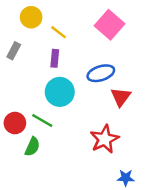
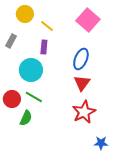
blue ellipse: (101, 73) -> (81, 59), turned -50
cyan circle: (60, 92) -> (31, 70), moved
red triangle: (121, 97) -> (82, 83), moved

